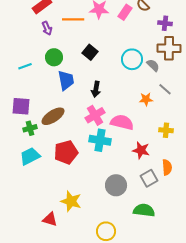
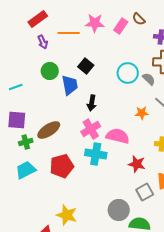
cyan line: (25, 66) -> (16, 87), moved
blue trapezoid: (66, 80) -> (70, 85), moved
gray circle: (116, 185) -> (119, 210), moved

